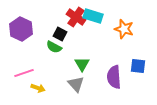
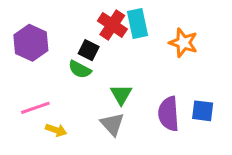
cyan rectangle: (93, 16) -> (137, 23), turned 60
blue square: (138, 66) -> (203, 111), moved

